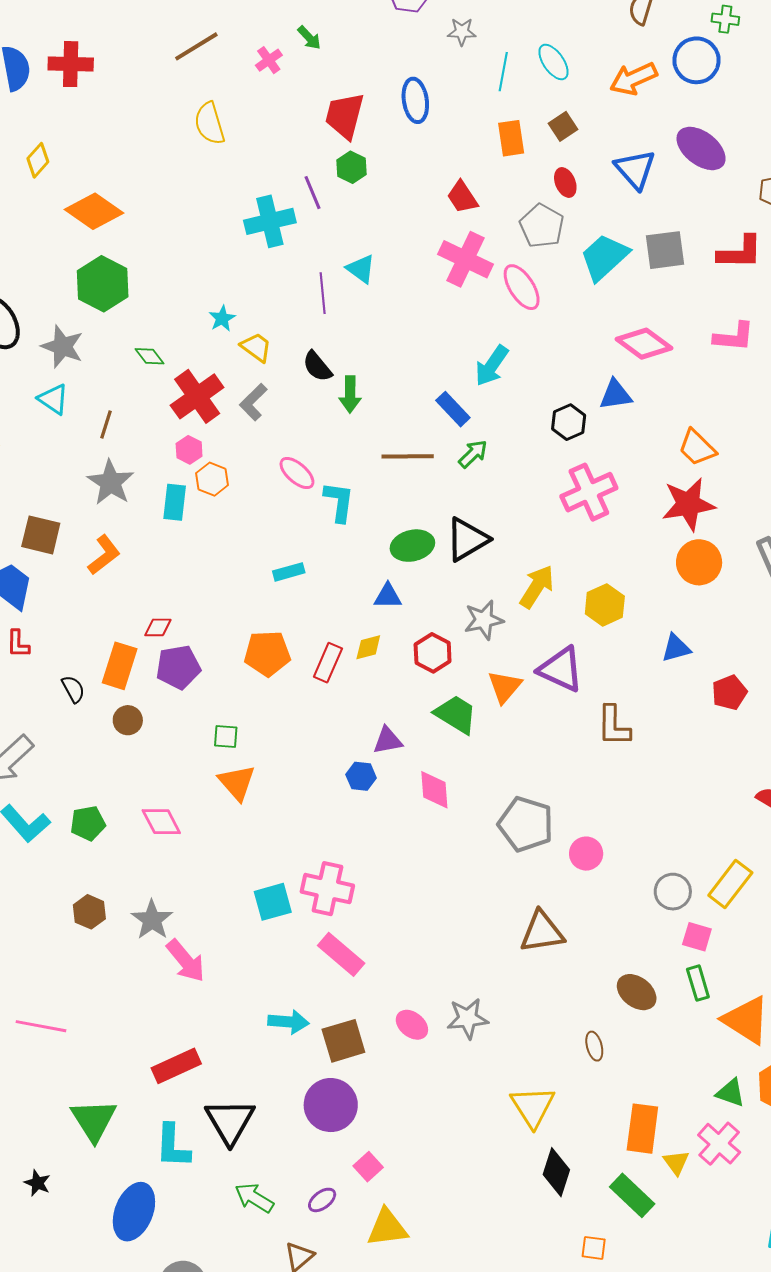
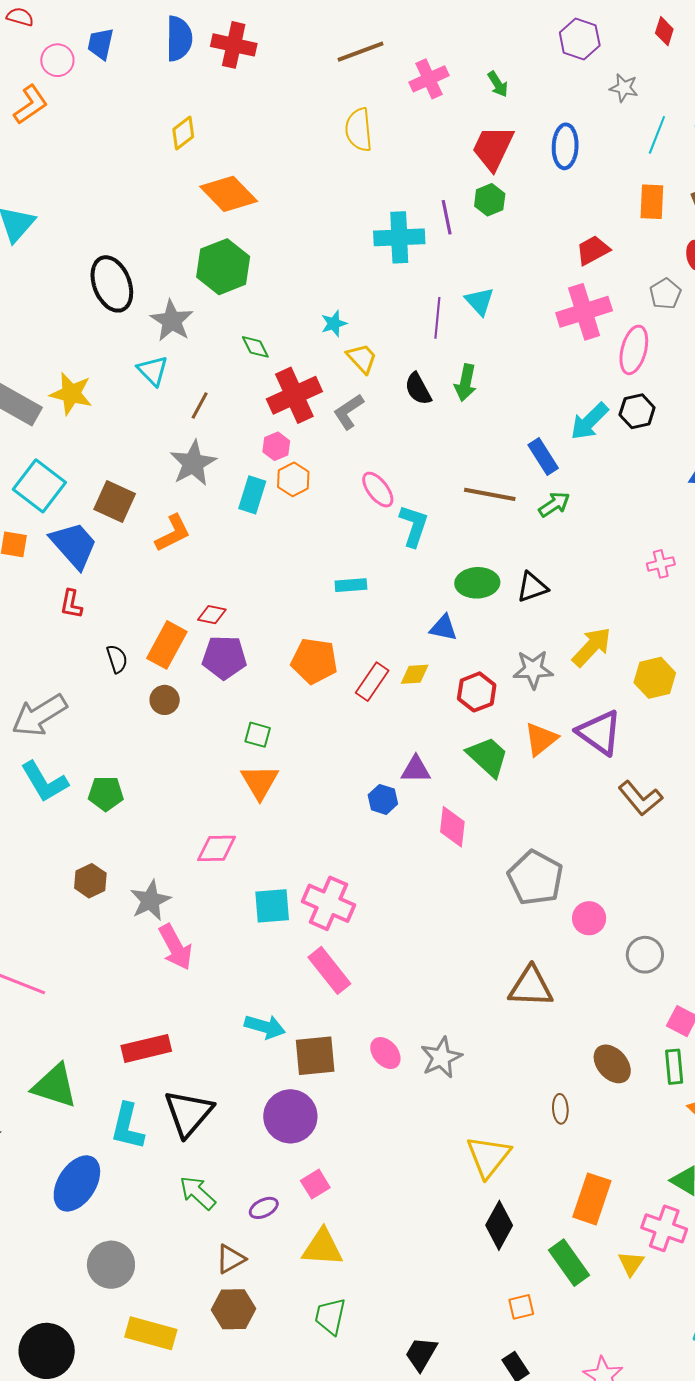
green arrow: (309, 38) -> (498, 84), moved
pink cross: (269, 60) -> (429, 79), size x1.4
red trapezoid: (462, 197) -> (593, 250), turned 84
gray pentagon: (542, 226) -> (665, 294), size x0.7
pink cross: (465, 259) -> (584, 312), turned 36
pink ellipse: (522, 287) -> (634, 350), turned 36
green arrow: (350, 394) -> (466, 383), moved
black hexagon: (569, 422) -> (637, 411), moved
pink cross: (589, 492) -> (661, 564), size x0.5
black triangle: (467, 539) -> (532, 587), size x0.7
brown L-shape: (614, 726) -> (640, 798), turned -51
pink diamond: (161, 822) -> (217, 848), moved, turned -75
gray circle: (673, 892) -> (645, 955), moved
gray star: (468, 1018) -> (441, 1057), turned -30
green triangle: (94, 1120) -> (55, 1086), turned -51
pink cross: (719, 1144) -> (664, 1228), turned -33
yellow triangle: (676, 1162) -> (631, 1263), moved
orange square: (594, 1248) -> (521, 1307), turned -32

